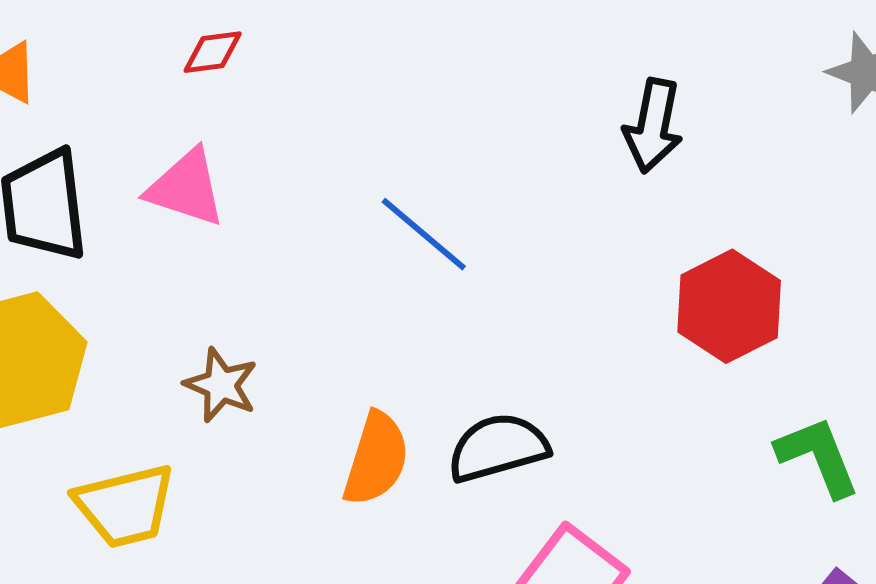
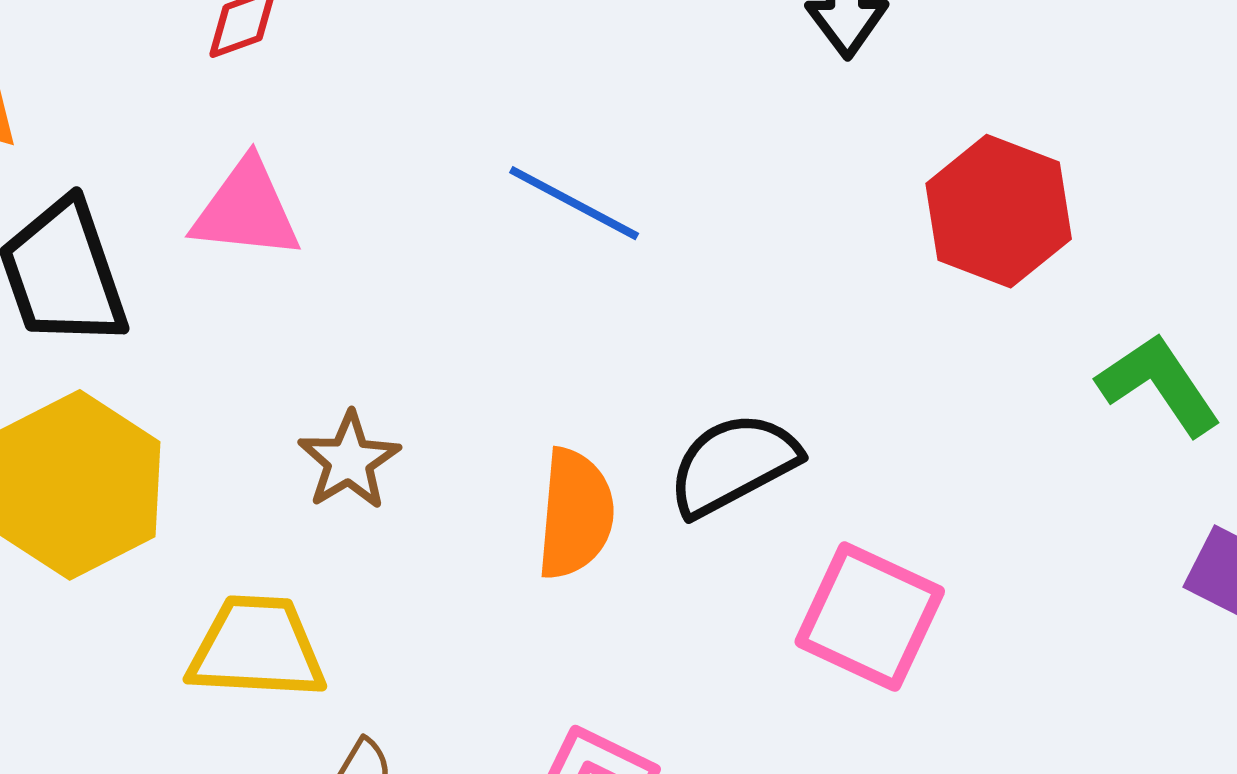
brown star: (221, 385) -> (349, 461), turned 30
yellow trapezoid: (125, 506) -> (257, 648), turned -151

